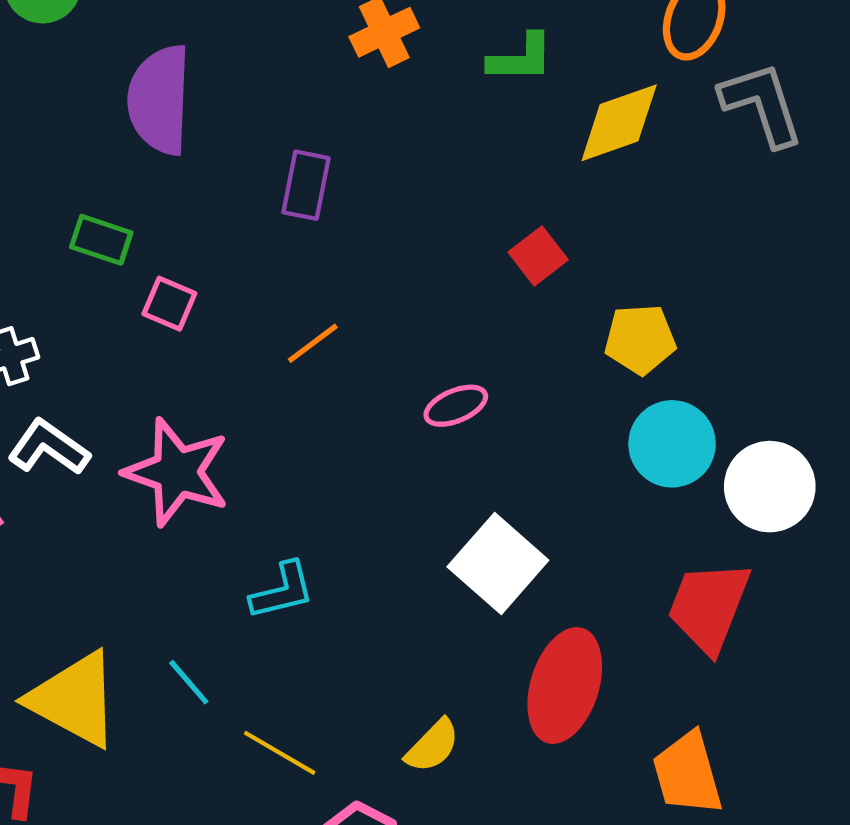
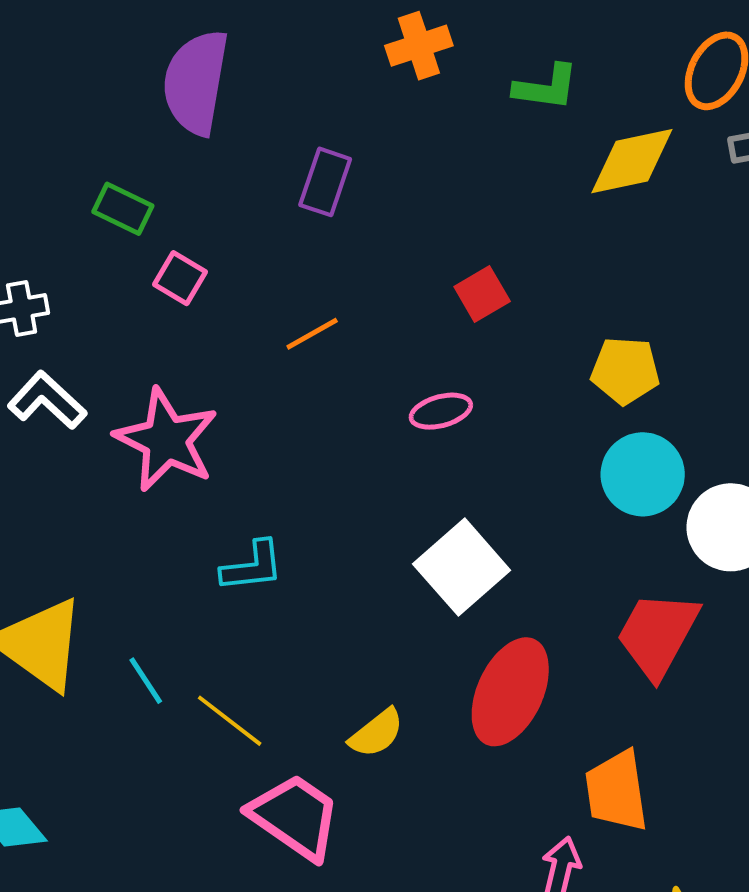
red square: (538, 256) -> (482, 294), moved
cyan line: (189, 682) -> (146, 681), moved

